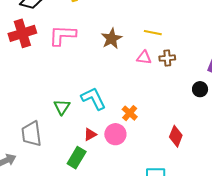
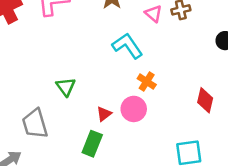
pink triangle: (144, 58) -> (153, 14), turned 42
cyan L-shape: (93, 99) -> (127, 46), moved

